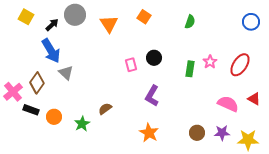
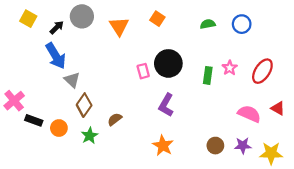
green semicircle: (190, 22) -> (208, 24), turned -120
blue circle: (251, 22) -> (242, 24), moved
black circle: (154, 58) -> (168, 63), size x1.6
brown diamond: (37, 83) -> (84, 105), moved

